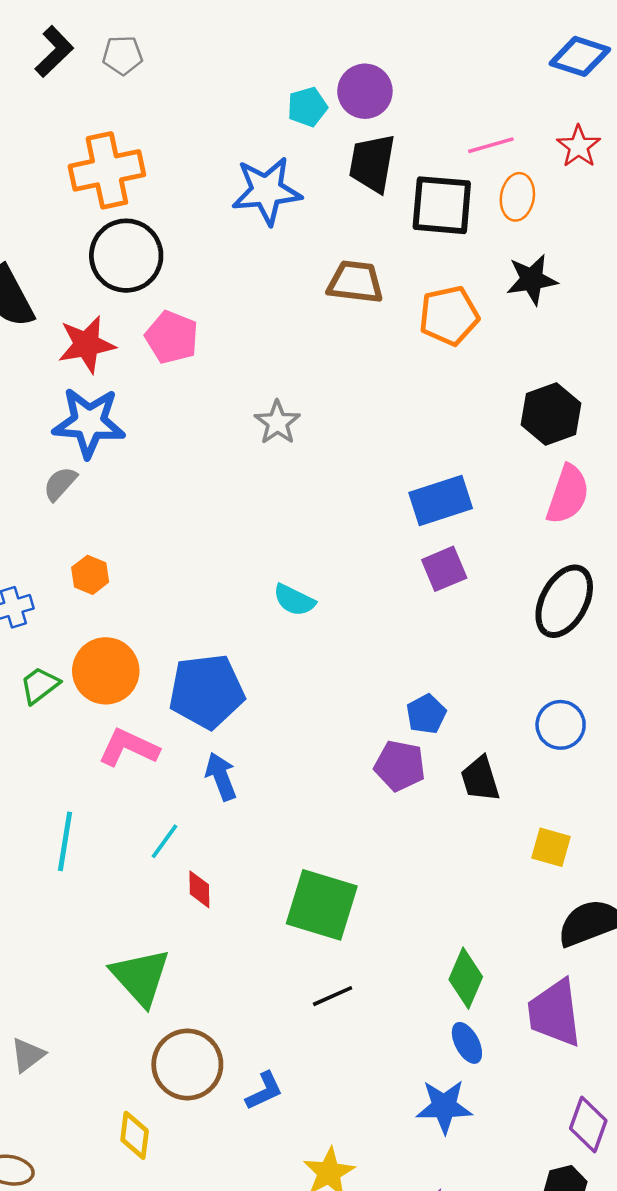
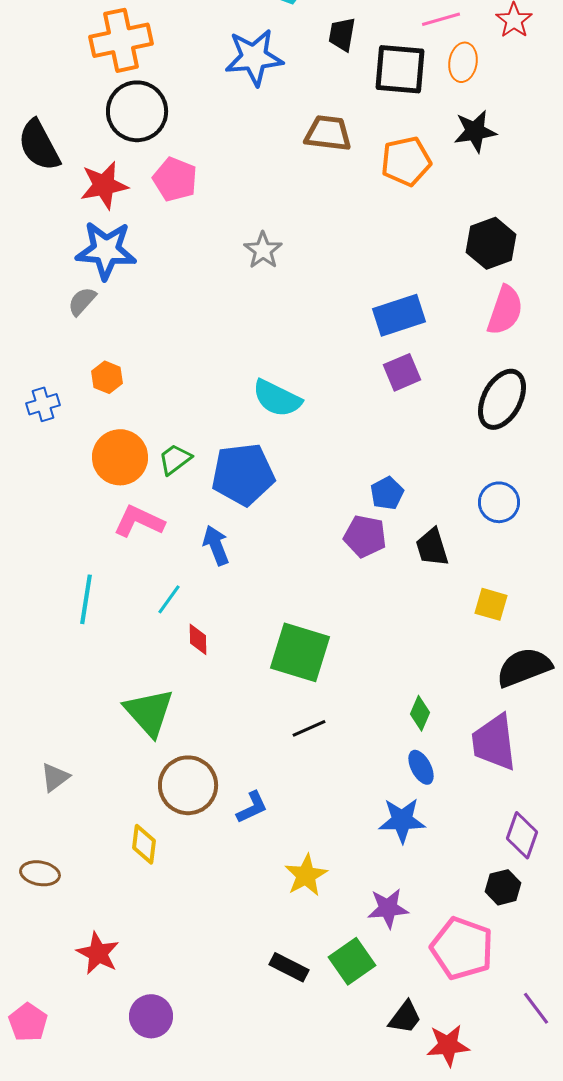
black trapezoid: (372, 163) -> (342, 34), size x0.7
cyan semicircle: (294, 600) -> (277, 398), size x1.4
green trapezoid: (40, 685) -> (175, 459), moved
blue pentagon: (207, 691) -> (243, 474), moved
green diamond: (466, 978) -> (420, 713), size x0.7

